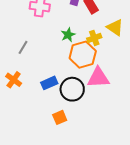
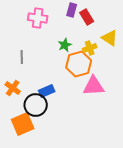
gray line: (23, 47) -> (22, 57), turned -32
black circle: (72, 89) -> (36, 105), moved
orange square: (60, 117) -> (23, 124), moved, size x1.6

